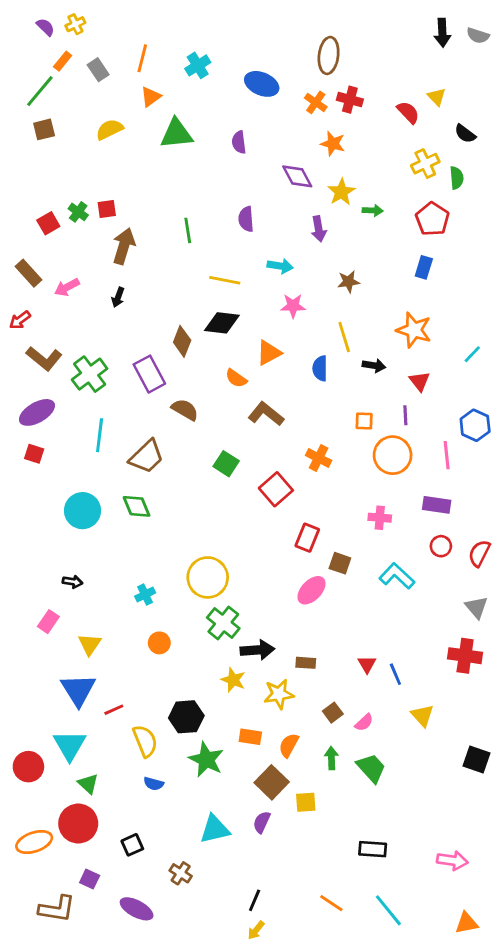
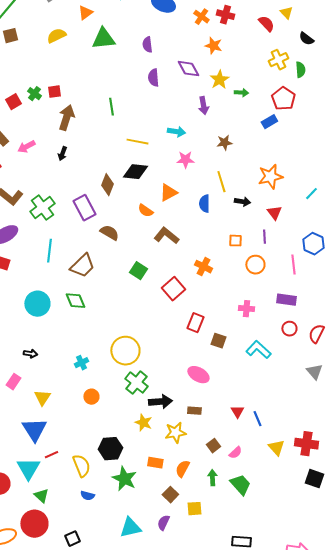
purple semicircle: (246, 219) -> (153, 78), moved
blue rectangle: (424, 267) -> (269, 122), moved, turned 42
orange star: (414, 330) -> (270, 177), turned -30
orange circle: (393, 455) -> (255, 265), size x0.7
pink ellipse: (311, 590) -> (198, 375), moved, turned 75
red cross: (465, 656) -> (306, 444), moved
red line: (114, 710) -> (51, 455), moved
brown square: (272, 782) -> (170, 495), size x0.7

